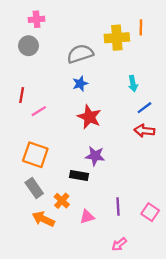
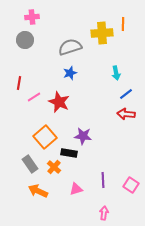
red star: (89, 117) -> (59, 102), moved
orange square: (35, 155) -> (45, 137), moved, turned 30
orange cross: (62, 201) -> (54, 167), moved
pink arrow: (119, 244) -> (104, 213), turned 136

